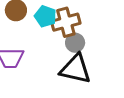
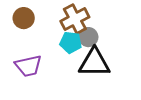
cyan pentagon: (45, 16) -> (71, 42), moved

